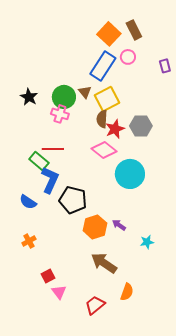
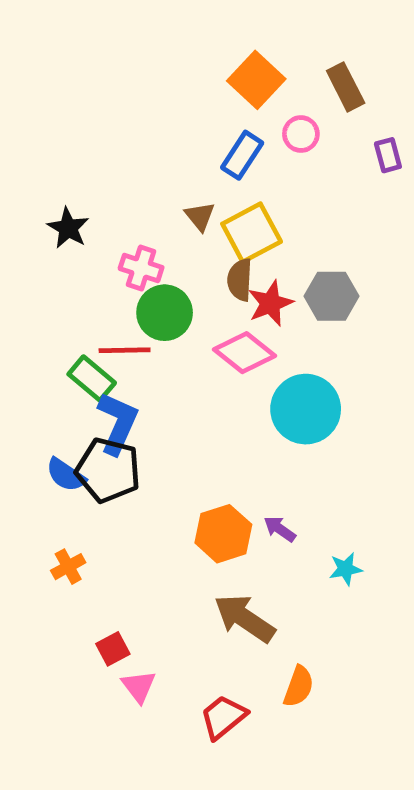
brown rectangle: (134, 30) -> (346, 87), moved
blue rectangle: (103, 66) -> (242, 155), size x0.7
green circle: (64, 97) -> (165, 313), moved
black pentagon: (73, 200) -> (108, 470), moved

